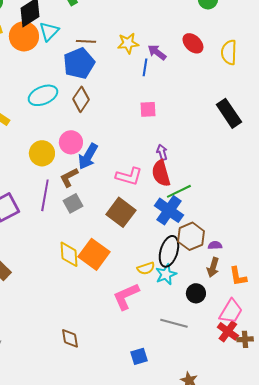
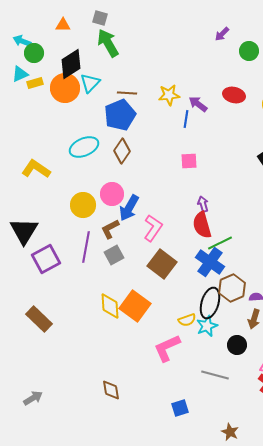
red ellipse: (193, 43) -> (234, 95), turned -30
pink L-shape: (129, 176) -> (153, 228), moved, turned -72

